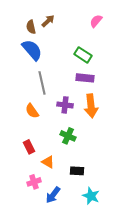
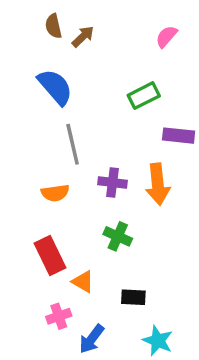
brown semicircle: (31, 27) -> (53, 26), moved
green rectangle: (83, 55) -> (144, 96), turned -60
purple rectangle: (85, 78) -> (179, 136), moved
orange semicircle: (32, 111) -> (55, 193), turned -63
red rectangle: (29, 147) -> (50, 255), size x1.5

